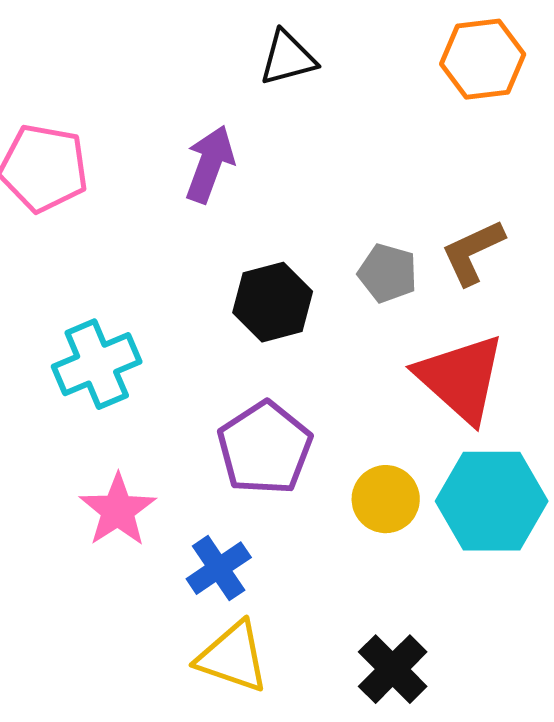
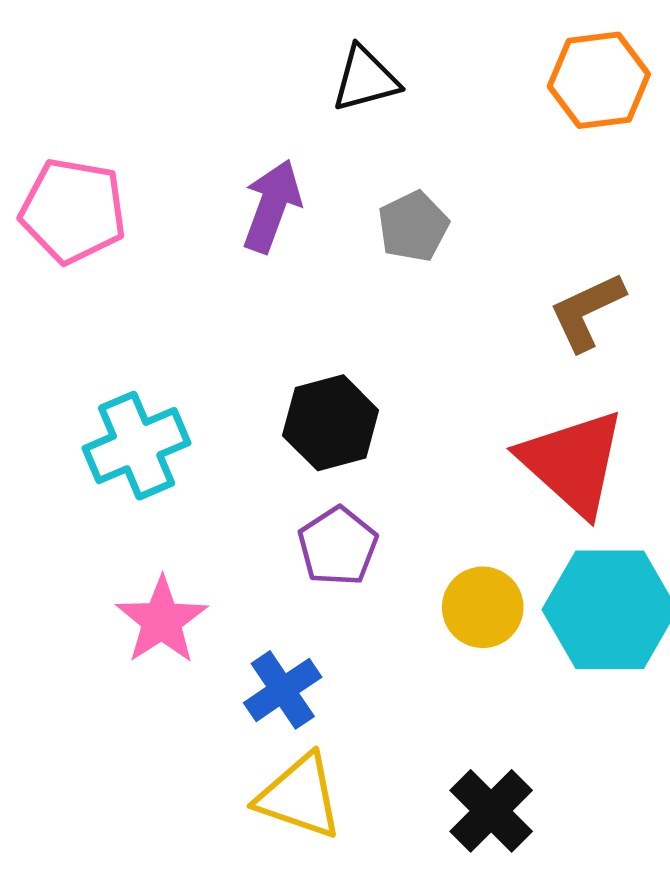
gray pentagon: (388, 273) -> (413, 226), moved, turned 30
black hexagon: (273, 302) -> (331, 423), moved
purple pentagon: (265, 448) -> (338, 546), size x0.7

